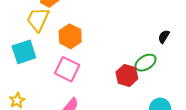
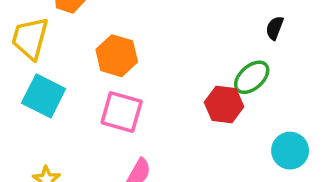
yellow trapezoid: (38, 19) -> (30, 38), moved
cyan square: (24, 52) -> (44, 96), turned -35

